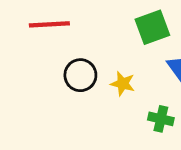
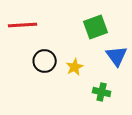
yellow star: (123, 84) -> (75, 67), turned 30

